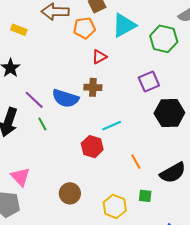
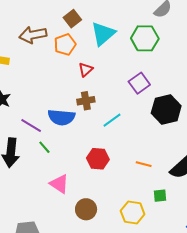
cyan line: (112, 126) -> (112, 120), moved
orange line: (136, 162) -> (144, 164), turned -35
pink triangle: (20, 177) -> (59, 184), moved

